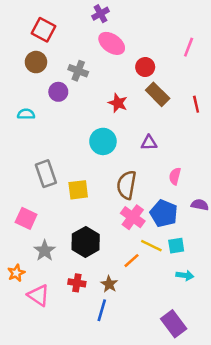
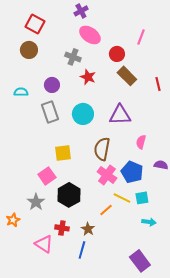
pink line: (189, 47) -> (141, 37), moved
gray cross: (78, 71) -> (73, 57), moved
purple circle: (58, 92) -> (52, 85), moved
red star: (118, 103) -> (88, 77), moved
purple triangle: (149, 143) -> (120, 115), size x1.6
gray rectangle: (46, 174) -> (50, 112), moved
pink square: (26, 218) -> (47, 176), moved, turned 30
pink triangle: (38, 295) -> (44, 244), moved

